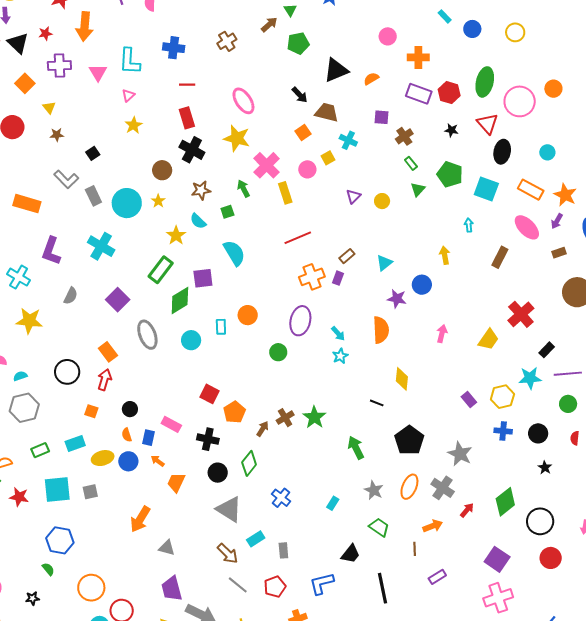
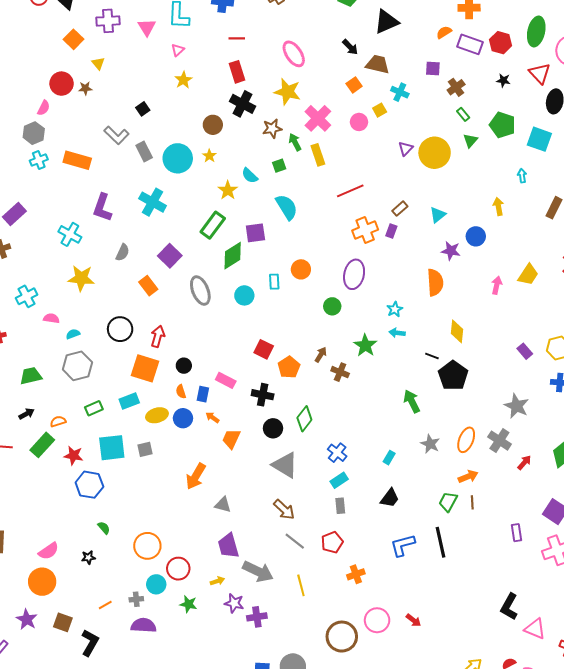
orange semicircle: (371, 79) -> (444, 32), moved
brown star: (57, 135) -> (85, 88), moved
brown star: (201, 190) -> (272, 128), moved
yellow rectangle: (285, 193) -> (318, 155), moved
yellow circle: (382, 201) -> (435, 153), size x2.0
cyan arrow: (338, 334) -> (397, 333), moved, turned 140
yellow trapezoid: (489, 339) -> (528, 275), moved
orange rectangle: (108, 352) -> (148, 286), moved
orange square: (91, 411) -> (145, 368), size x2.0
green star: (314, 417) -> (365, 345), moved
brown cross: (285, 418) -> (340, 372), turned -36
brown arrow: (263, 429) -> (321, 355), moved
black pentagon: (409, 440) -> (453, 376), moved
orange arrow: (433, 526) -> (468, 477), moved
green trapezoid: (379, 527) -> (448, 502), moved, turned -95
cyan rectangle: (256, 539) -> (339, 480), moved
blue hexagon: (60, 540) -> (89, 485), moved
black trapezoid: (351, 554) -> (390, 498), moved
purple rectangle: (437, 577) -> (516, 533), moved, turned -66
blue L-shape: (322, 583) -> (403, 545), moved

